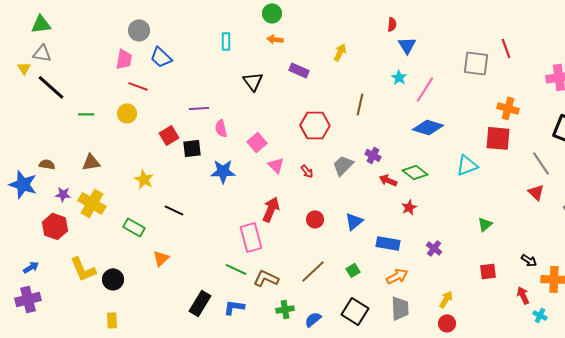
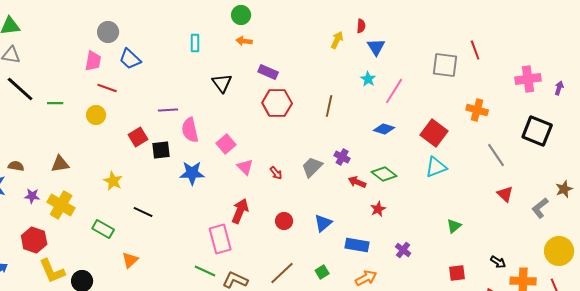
yellow arrow: (340, 52) -> (337, 40), moved
green line: (86, 114) -> (55, 103), moved
red hexagon: (315, 125) -> (277, 103), moved
blue diamond: (428, 127) -> (384, 129), moved, size x0.7
pink semicircle: (221, 128) -> (190, 130), size x1.4
red square: (498, 138) -> (434, 133), moved, turned 32
gray line: (541, 163) -> (496, 155), moved
red hexagon: (55, 226) -> (34, 240), moved

